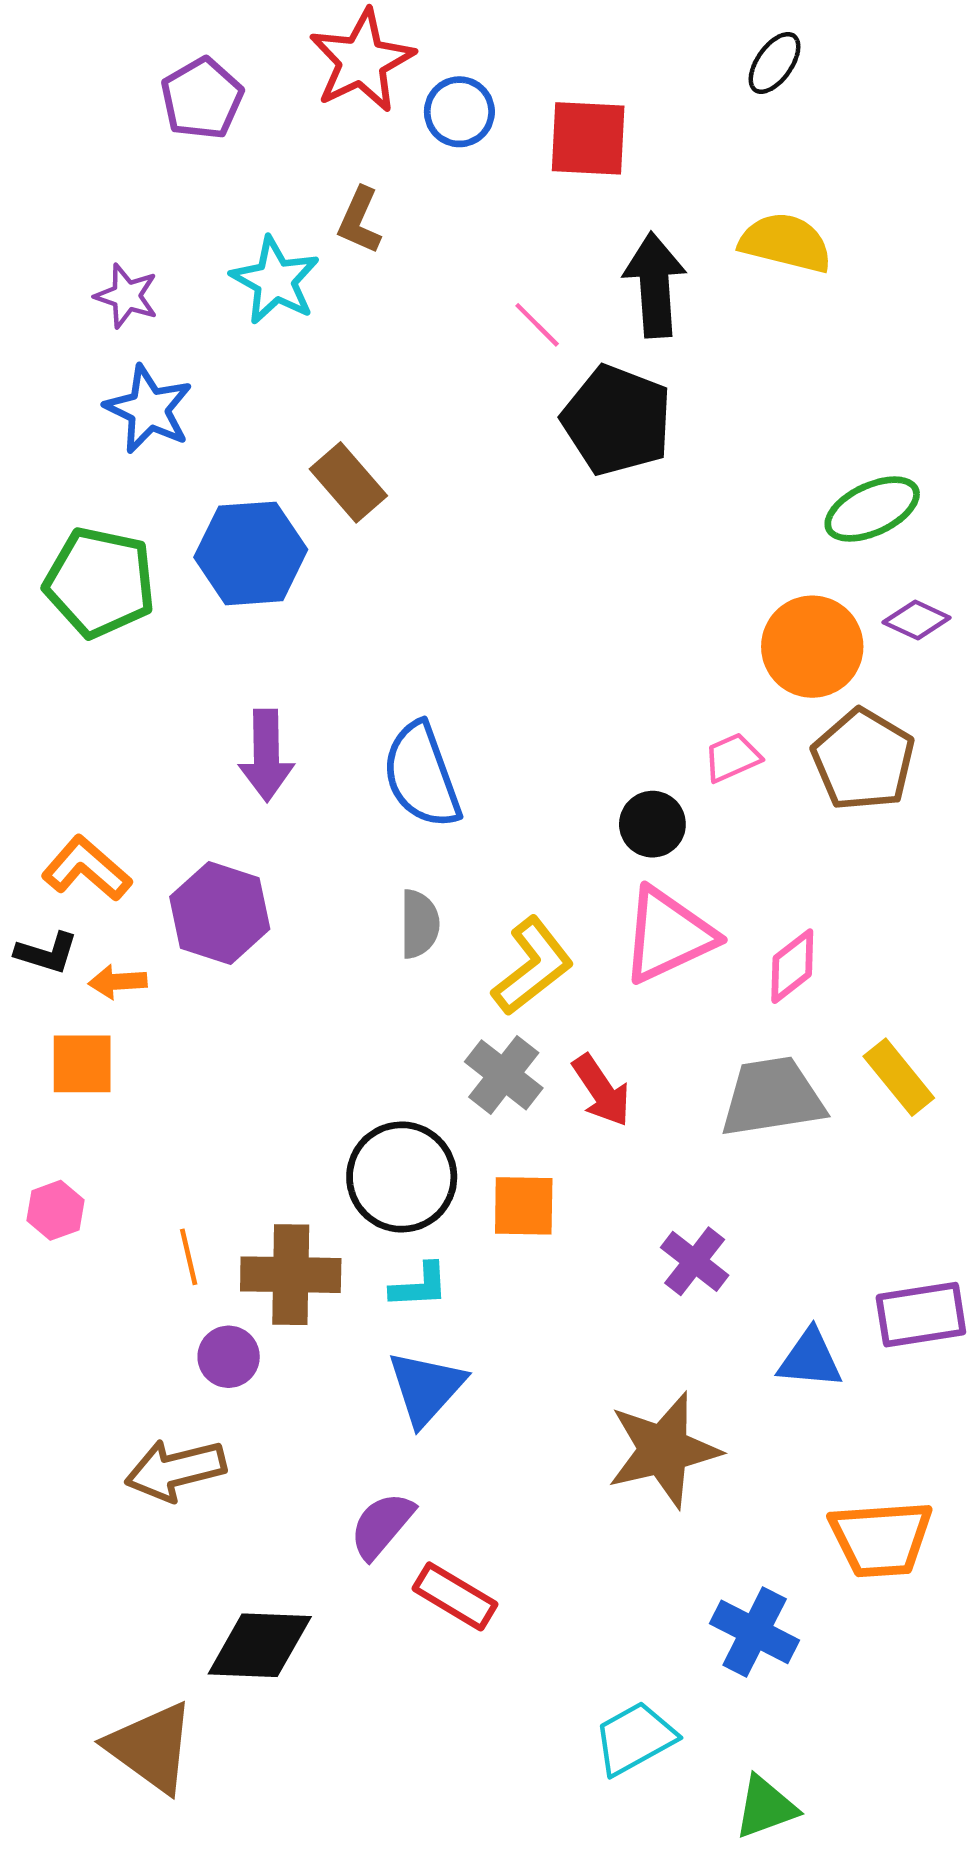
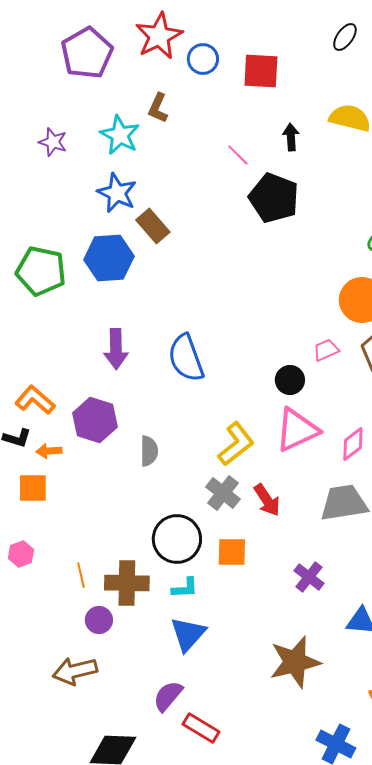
purple pentagon: (202, 98) -> (87, 53), size x1.4
black arrow: (655, 285) -> (291, 137), size x0.6
blue star: (149, 409) -> (117, 193), moved
gray semicircle: (419, 924) -> (149, 451), moved

